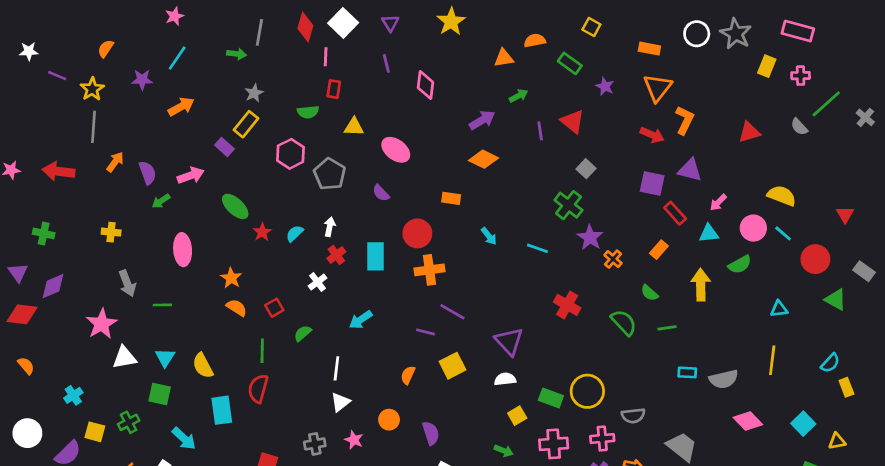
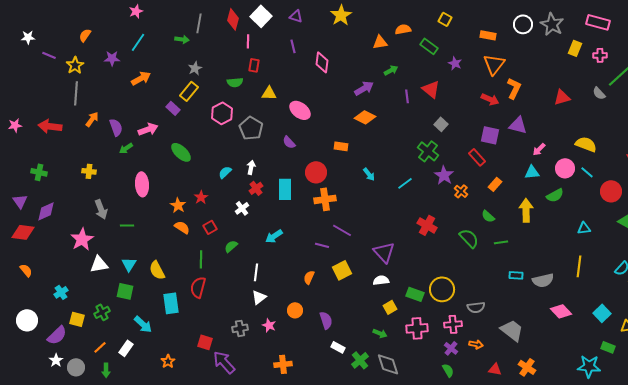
purple triangle: (390, 23) -> (296, 16), turned -40
red rectangle: (675, 213) -> (477, 157), moved
red star: (262, 232) -> (201, 197), moved
cyan line: (537, 248) -> (405, 183), turned -56

